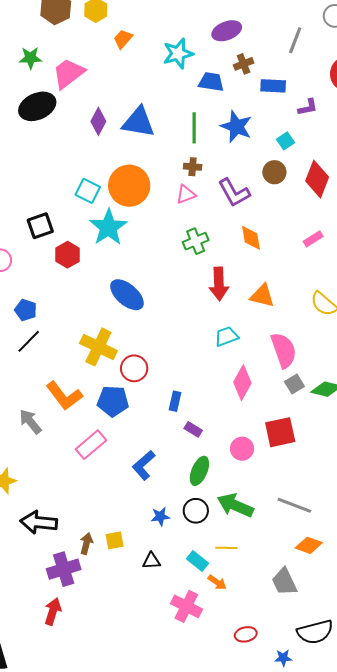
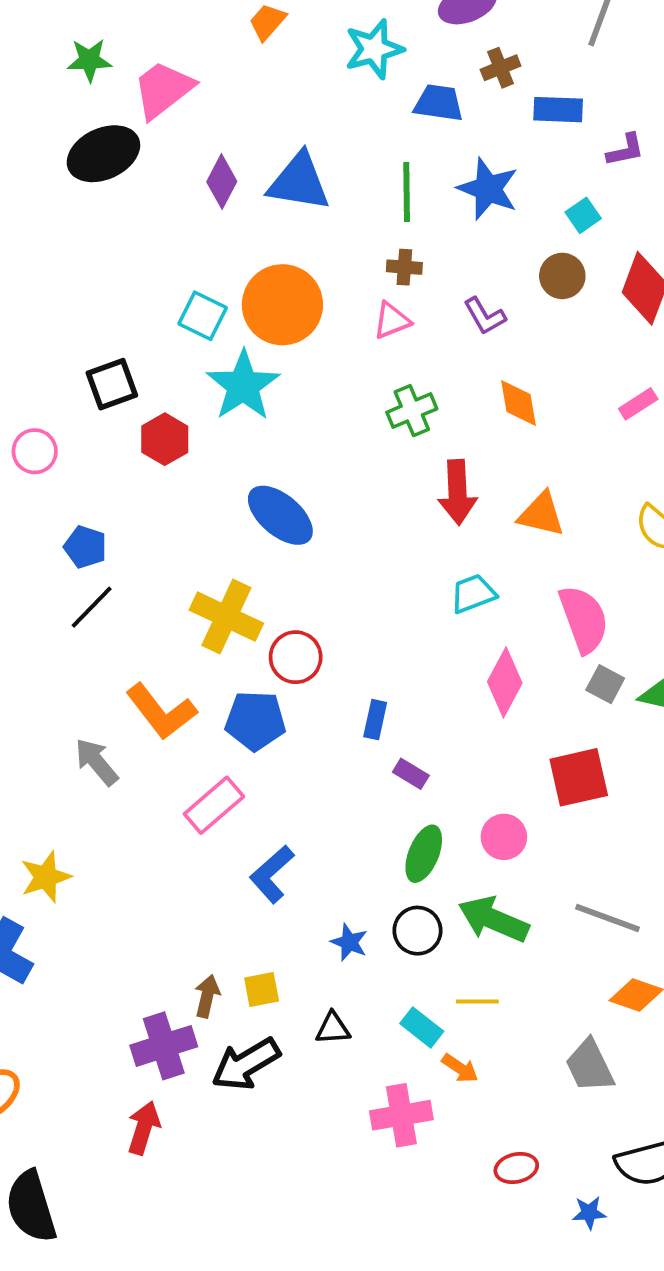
purple L-shape: (234, 193) -> (485, 316), size x0.7
gray square: (294, 384) -> (605, 684), turned -30
pink circle: (242, 449) -> (504, 837), moved
blue L-shape: (144, 465) -> (272, 874), moved
blue star: (160, 516) -> (349, 942), turned 30
black arrow: (39, 522) -> (246, 1064), moved, turned -36
pink cross: (186, 606) -> (401, 1115), turned -36

